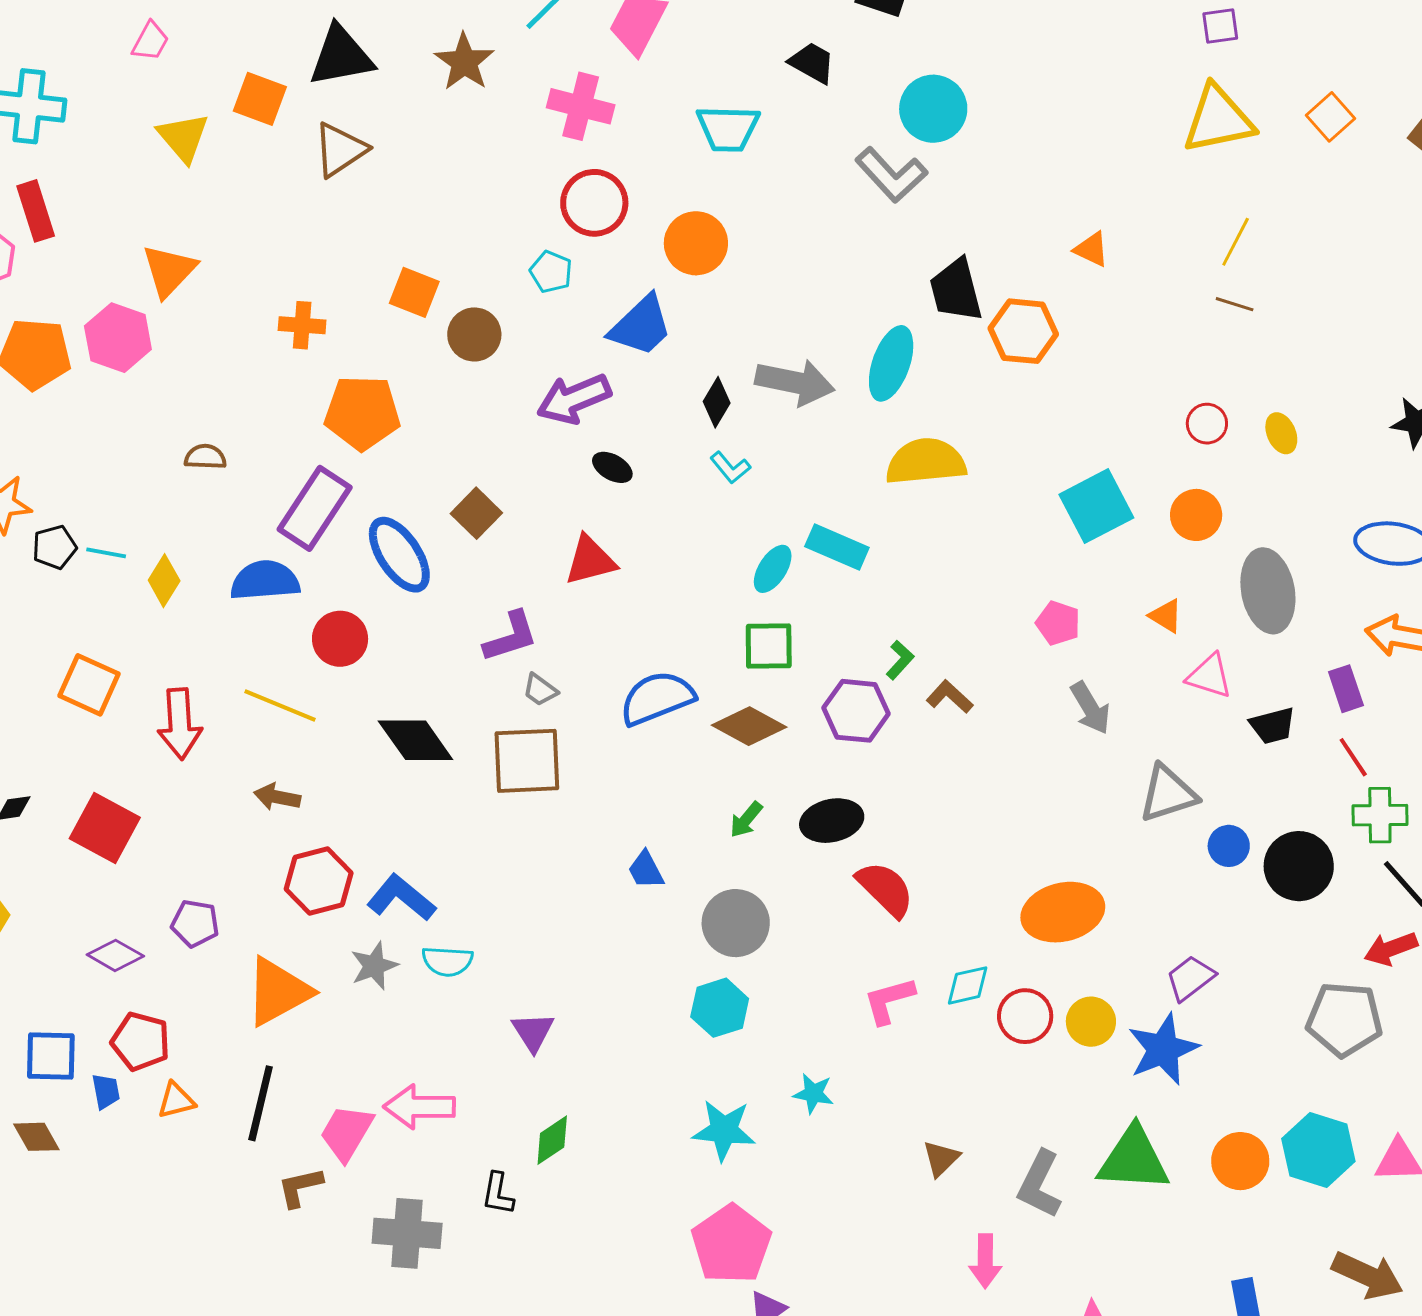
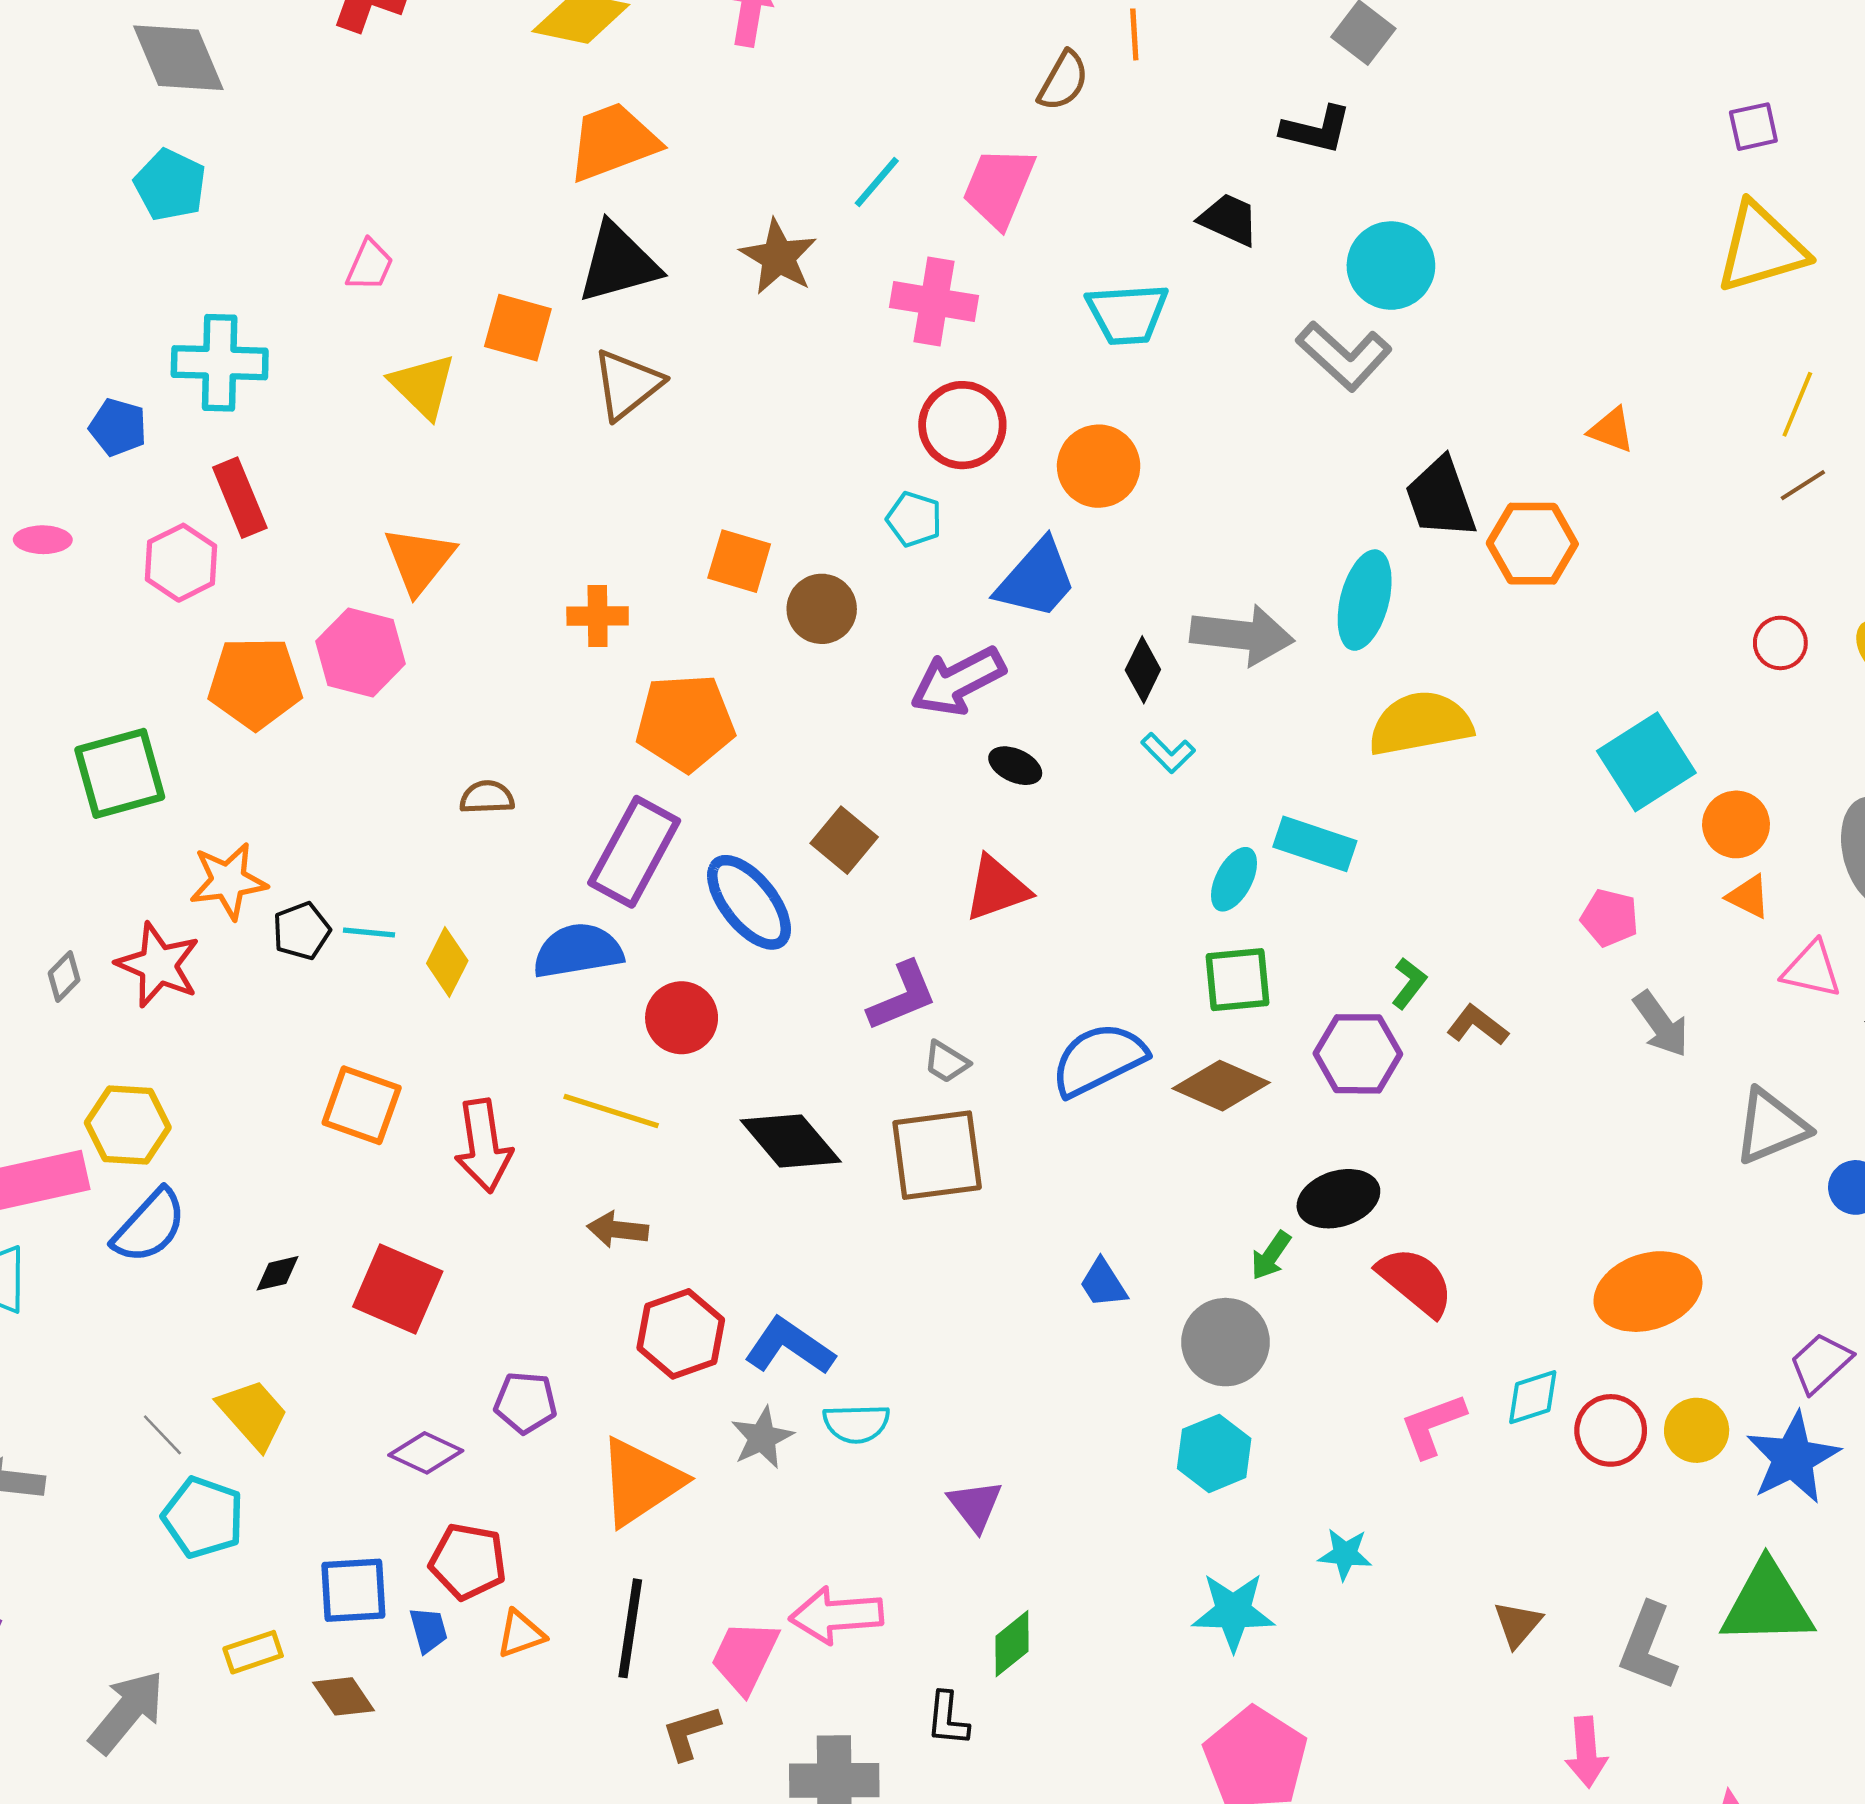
brown line: (1235, 304) -> (1803, 485), turned -45
orange circle: (1196, 515) -> (1736, 824), moved
green arrow: (746, 820) -> (1271, 1256), moved

